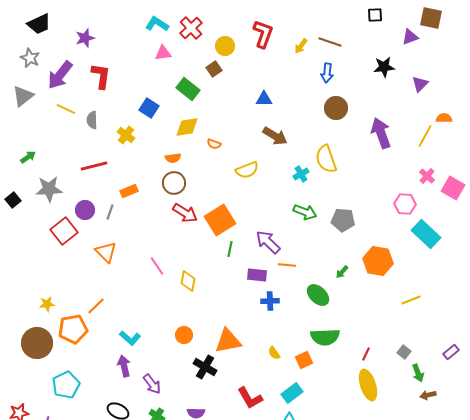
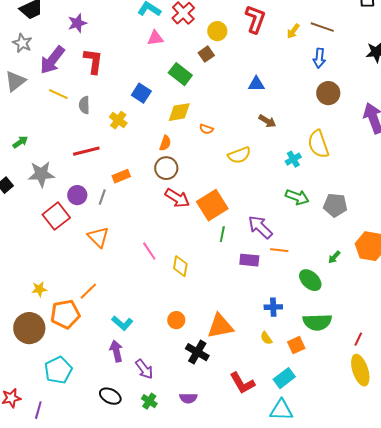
brown arrow: (275, 136) -> (267, 121), size x0.7
orange semicircle: (173, 158) -> (165, 143), turned -63
blue cross: (270, 301) -> (273, 307), moved

